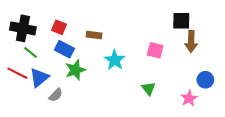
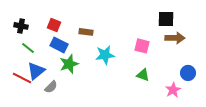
black cross: (23, 28) -> (21, 26), size x0.6
brown arrow: (191, 42) -> (175, 38), turned -90
cyan star: (115, 60) -> (105, 55), turned 30
red line: (17, 73) -> (22, 78), moved
green triangle: (149, 89) -> (143, 75), moved, turned -32

